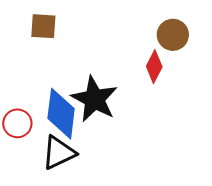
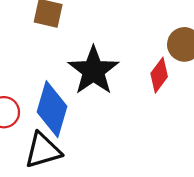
black star: (94, 99) -> (93, 71), moved

